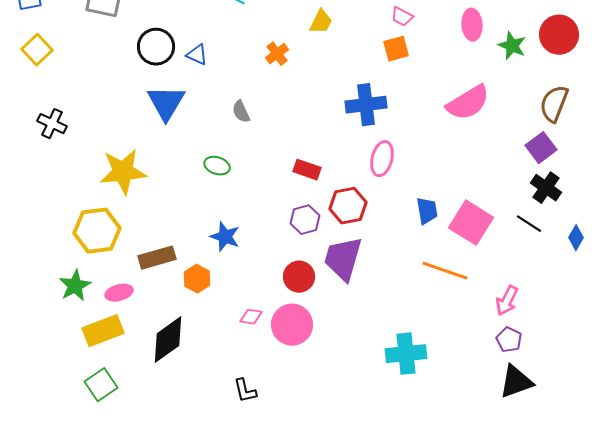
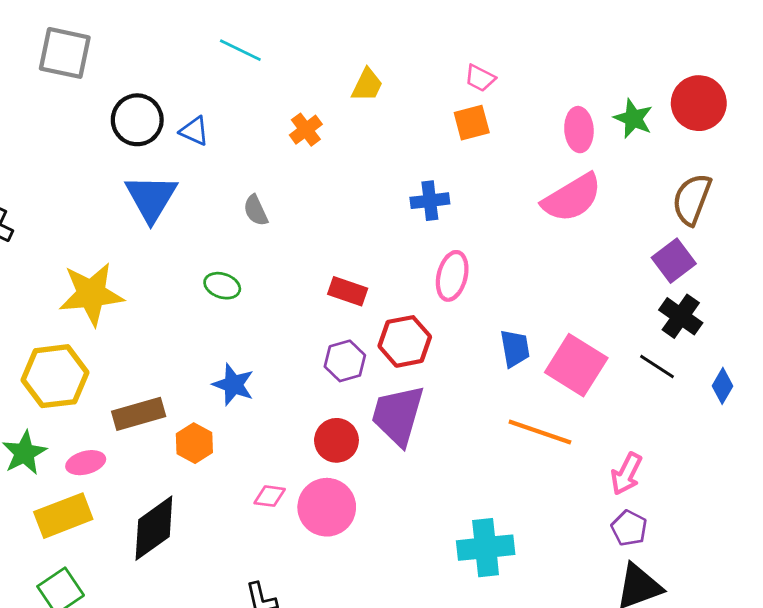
pink ellipse: (472, 25) -> (579, 130), moved
blue cross: (366, 105) -> (430, 201), size x0.7

